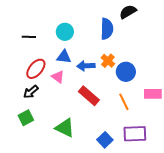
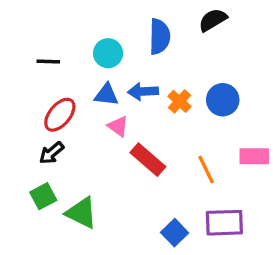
blue semicircle: (107, 29) -> (160, 37), moved
blue arrow: (86, 66) -> (143, 91), moved
blue circle: (126, 72) -> (223, 100), moved
pink triangle: (58, 77) -> (118, 126), moved
green triangle: (65, 128) -> (81, 213), moved

